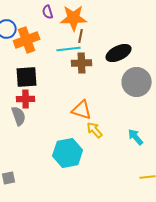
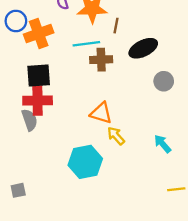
brown line: (81, 36) -> (116, 26), moved
gray circle: (137, 82) -> (164, 81), size x0.6
red cross: (26, 99) -> (38, 101), size x1.4

